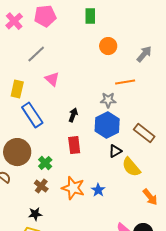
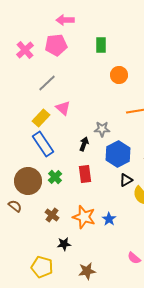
yellow rectangle: (17, 89) -> (41, 118), moved, turned 30
gray star: (108, 100) -> (102, 129), moved
green cross: (45, 163) -> (55, 177), moved
black star: (35, 214) -> (64, 244), moved

